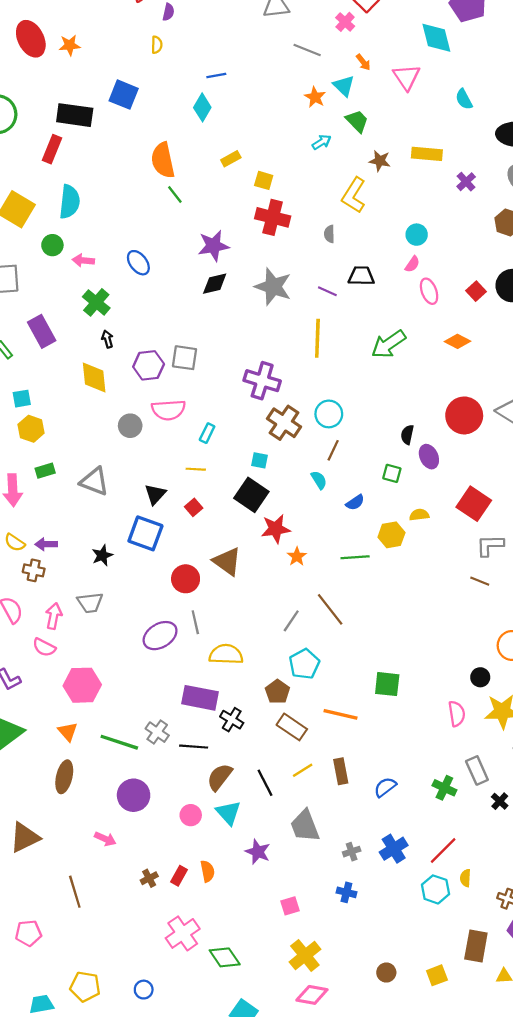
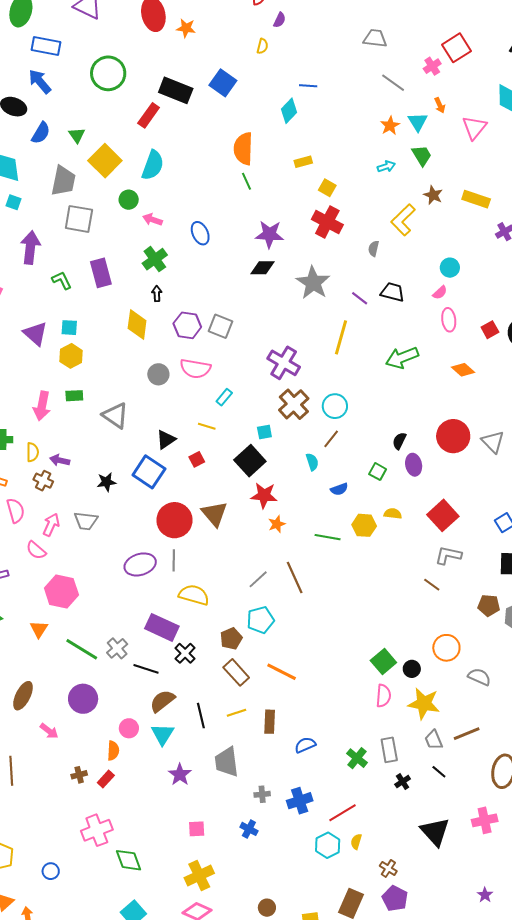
cyan square: (260, 460) -> (264, 432), turned -35
yellow semicircle: (15, 543) -> (32, 452), turned -138
red circle: (186, 579) -> (175, 520), size x1.4
green square: (387, 684) -> (383, 662), moved, turned 30
brown ellipse: (64, 777) -> (23, 696), moved
orange semicircle: (208, 871) -> (113, 751), moved

